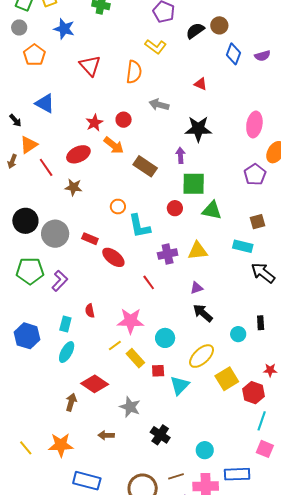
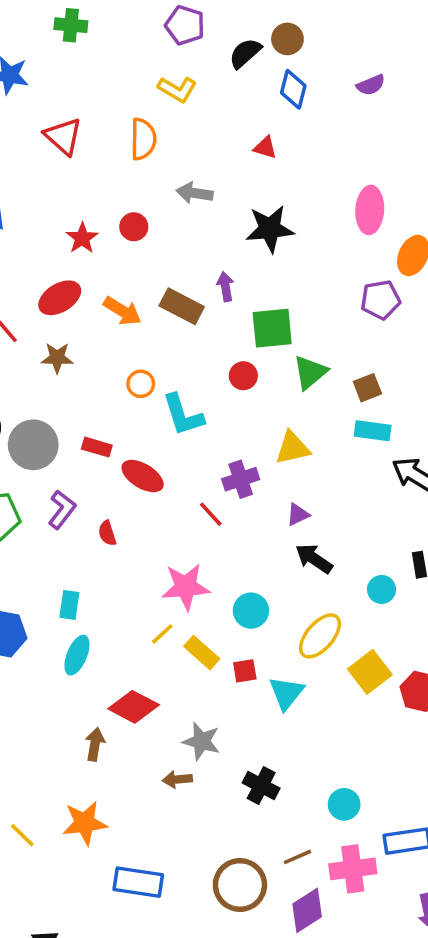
blue diamond: (234, 54) -> (293, 89), moved
orange arrow: (114, 145) -> (122, 311), moved
purple arrow: (180, 155) -> (225, 287), moved
purple pentagon: (255, 175) -> (380, 300), turned 30
green triangle: (212, 210) -> (310, 372), turned -45
brown square: (258, 222) -> (367, 388), moved
purple cross: (168, 254) -> (241, 479), moved
purple L-shape: (60, 281) -> (62, 510), moved
red semicircle: (90, 311) -> (107, 533), moved
brown arrow: (106, 435) -> (177, 779), moved

